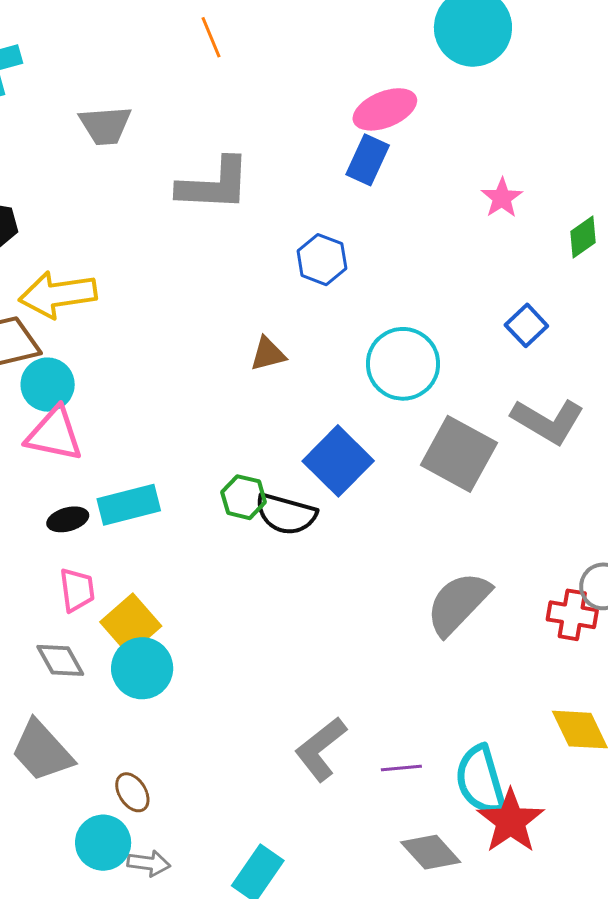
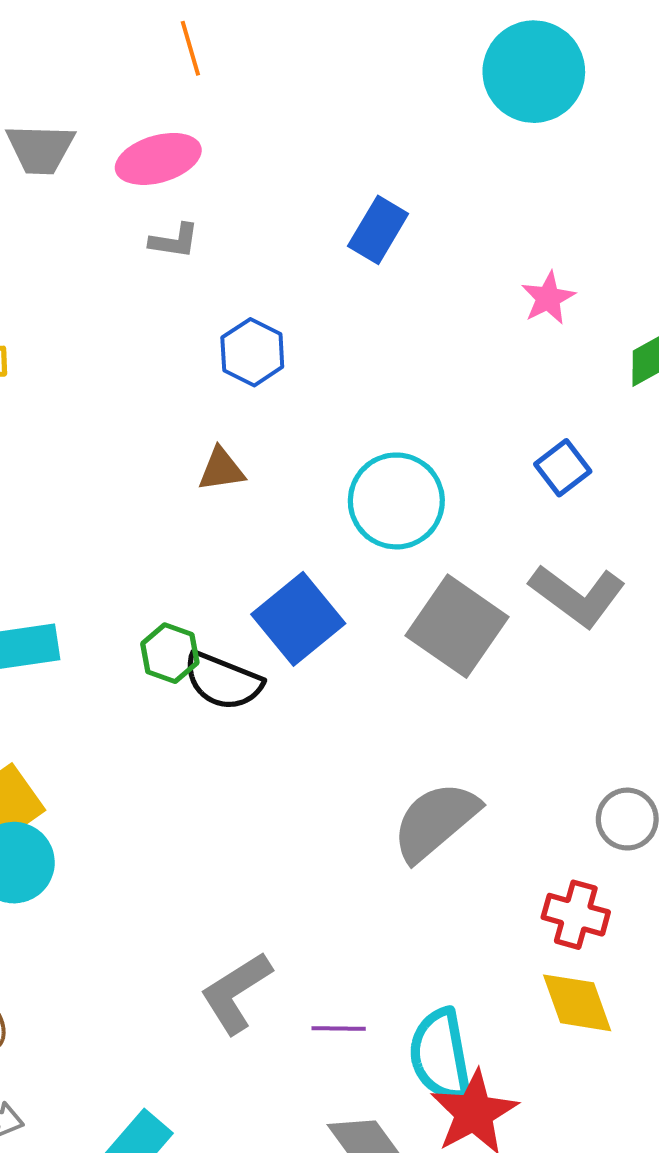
pink ellipse: (385, 109) -> (158, 159), moved
gray L-shape: (214, 184) -> (174, 241), size x0.5
blue hexagon: (322, 260) -> (252, 352), moved
red cross: (572, 615) -> (576, 915), moved

